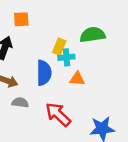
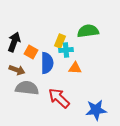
orange square: (21, 19) -> (31, 52), moved, turned 32
gray semicircle: (20, 102) -> (27, 88), size x1.6

